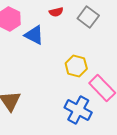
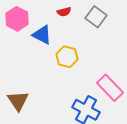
yellow hexagon: (76, 66) -> (67, 57), moved

